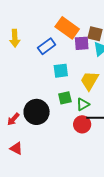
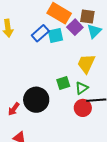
purple square: (82, 43) -> (75, 27), turned -35
cyan square: (61, 71) -> (55, 35), moved

